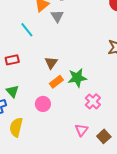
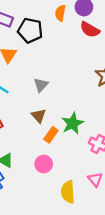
gray triangle: (57, 16) -> (41, 85), moved, turned 32
yellow semicircle: (16, 127) -> (68, 192), moved

